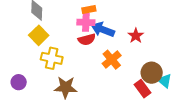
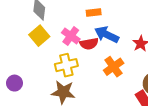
pink cross: (86, 22) -> (71, 36), moved, turned 30
yellow cross: (52, 58) -> (66, 65), moved, turned -30

